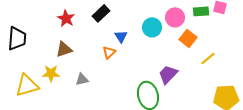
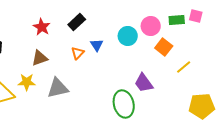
orange triangle: (109, 52) -> (78, 53), moved
purple trapezoid: (168, 74) -> (144, 83), turned -80
gray triangle: (82, 79) -> (58, 88), size x1.6

